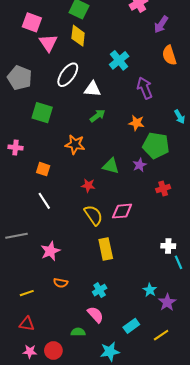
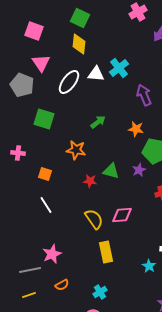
pink triangle: (48, 43) -> (41, 63), moved
white triangle: (92, 89) -> (96, 74), moved
red star: (88, 185) -> (90, 181), moved
gray line: (16, 236) -> (30, 270), moved
orange semicircle: (61, 283) -> (62, 285), turned -40
cyan star: (150, 290) -> (149, 266), moved

